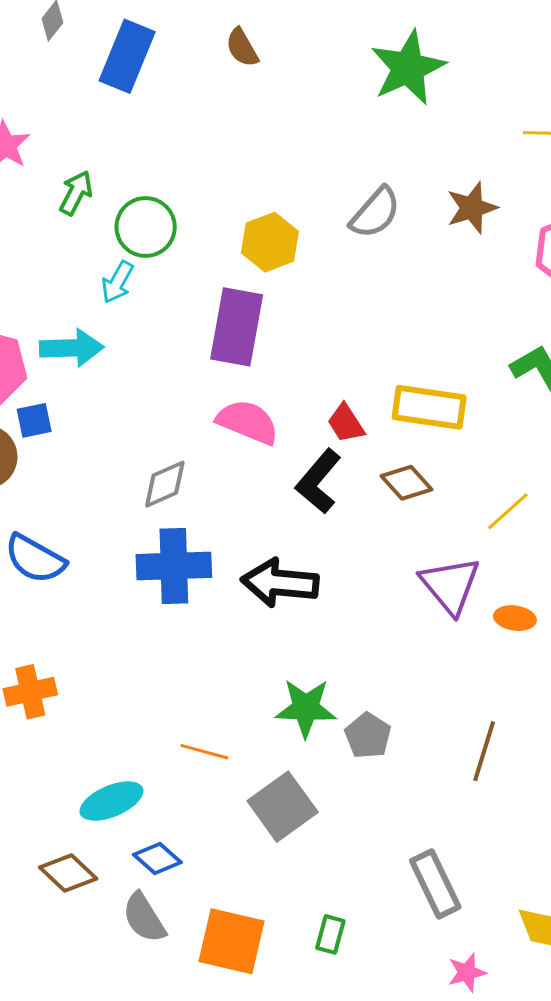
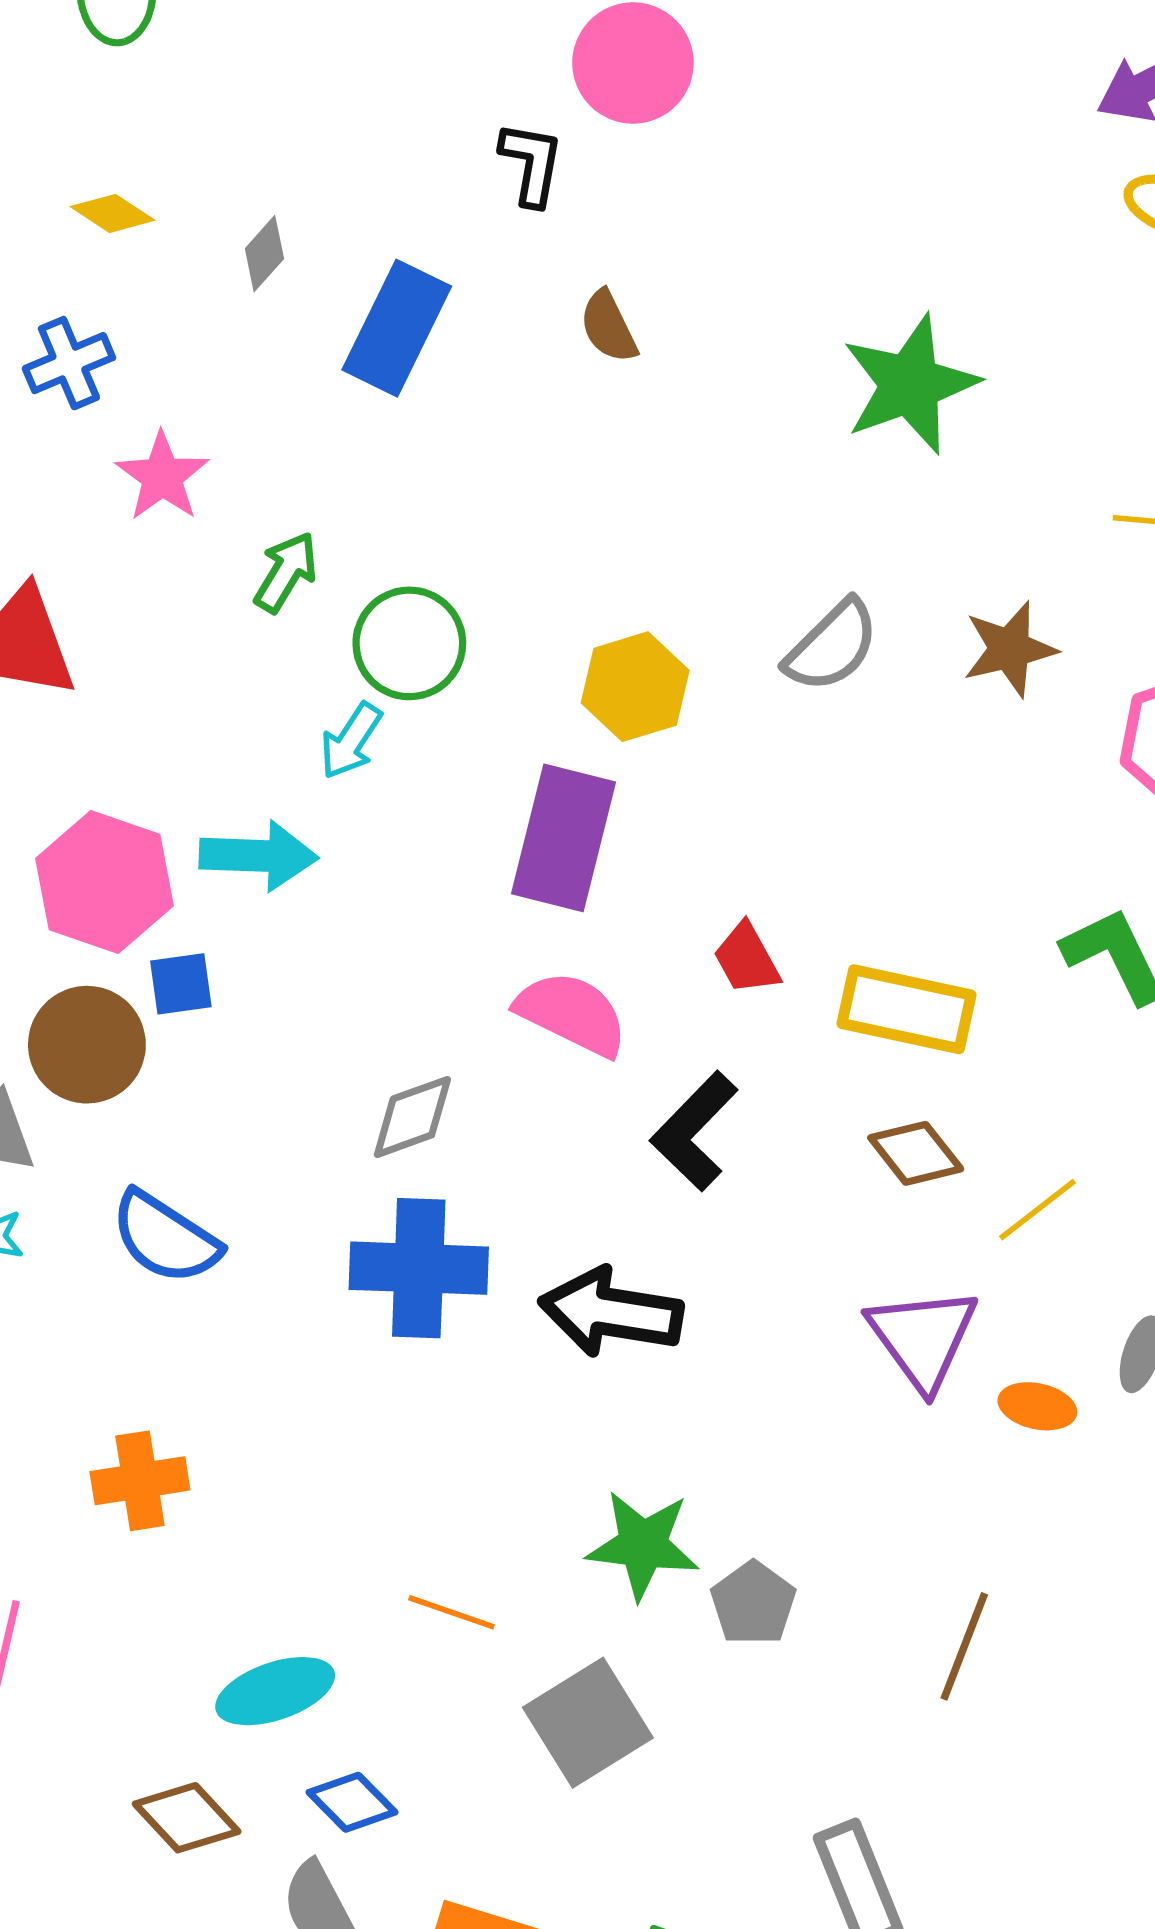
red trapezoid: (346, 423) -> (747, 959), moved
brown diamond: (407, 483) -> (916, 1153), moved

